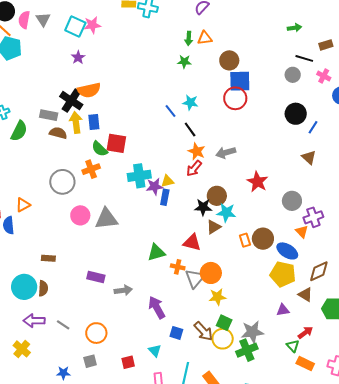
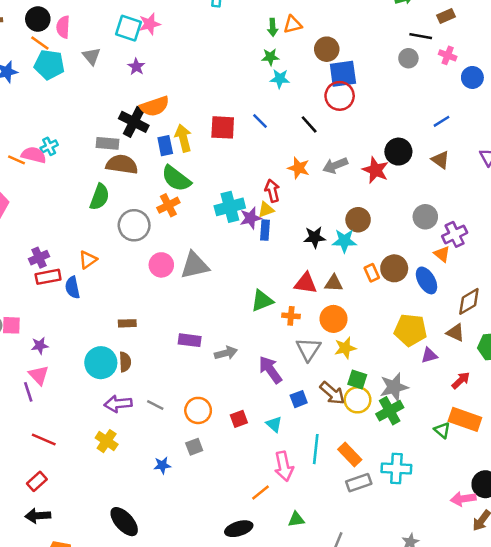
gray triangle: (43, 19) -> (92, 56), moved
cyan star: (190, 102) -> (280, 79), moved
black circle: (296, 114) -> (398, 152), moved
yellow arrow: (76, 122) -> (183, 138), moved
blue line: (313, 127) -> (441, 121), turned 32
black line: (190, 129) -> (309, 124), moved
green semicircle: (19, 131) -> (100, 197), moved
brown semicircle: (58, 133) -> (122, 164), size x1.4
red square: (116, 143) -> (223, 127), moved
green semicircle: (100, 149) -> (176, 179), size x1.4
red arrow: (194, 168) -> (272, 191), moved, turned 132
red star: (257, 182) -> (375, 170), moved
brown circle: (217, 196) -> (358, 220), moved
brown triangle: (214, 227) -> (334, 283), moved, turned 42
blue ellipse: (287, 251) -> (426, 280), turned 35
yellow pentagon: (283, 274) -> (410, 330), moved
gray triangle: (195, 278) -> (308, 349), moved
blue square: (176, 333) -> (299, 399), turned -32
green triangle: (293, 346) -> (442, 430), moved
red square: (128, 362) -> (239, 419), moved
orange rectangle: (305, 364) -> (465, 419), size x1.4

